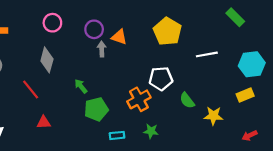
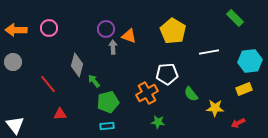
pink circle: (52, 23) -> (49, 28), moved
gray diamond: (47, 60) -> (77, 65), moved
cyan rectangle: (117, 135) -> (107, 126), moved
red arrow: (250, 135) -> (238, 123), moved

